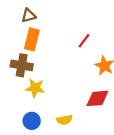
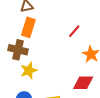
yellow star: (35, 88) -> (29, 70), turned -30

